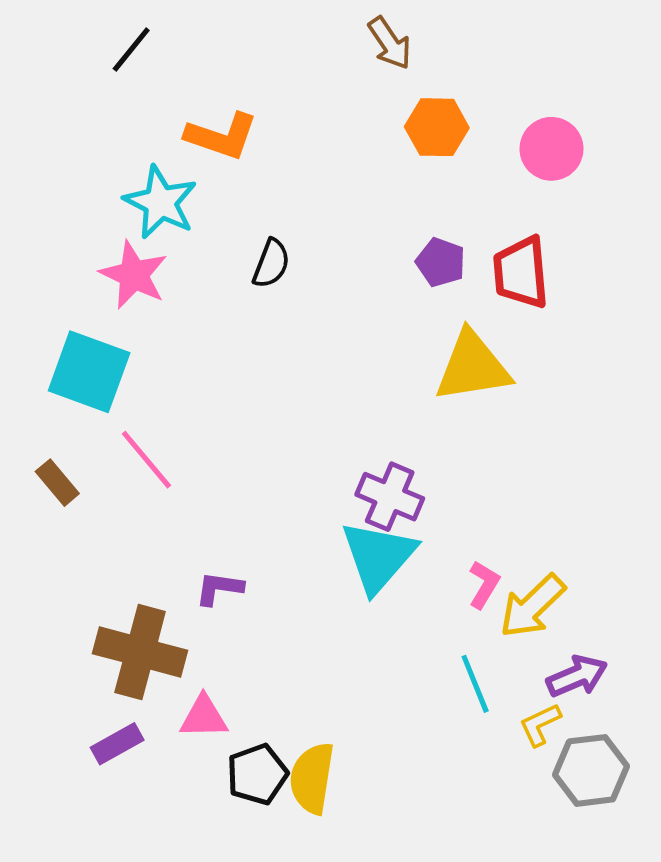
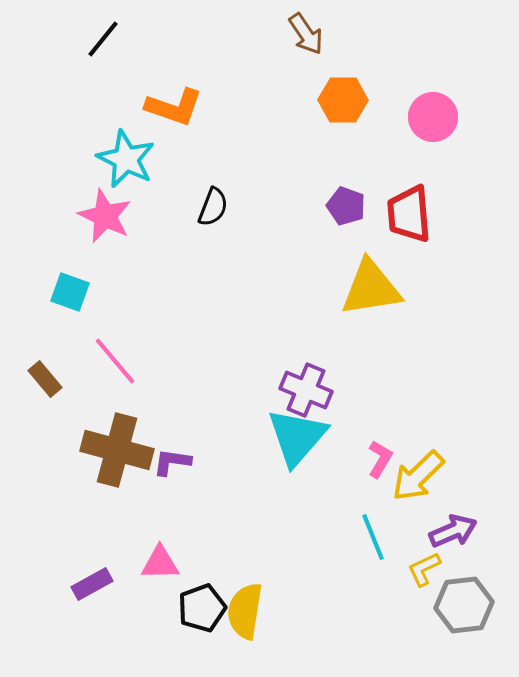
cyan square: (89, 372) -> (70, 292), size x0.6
brown cross: (140, 652) -> (117, 450), moved

